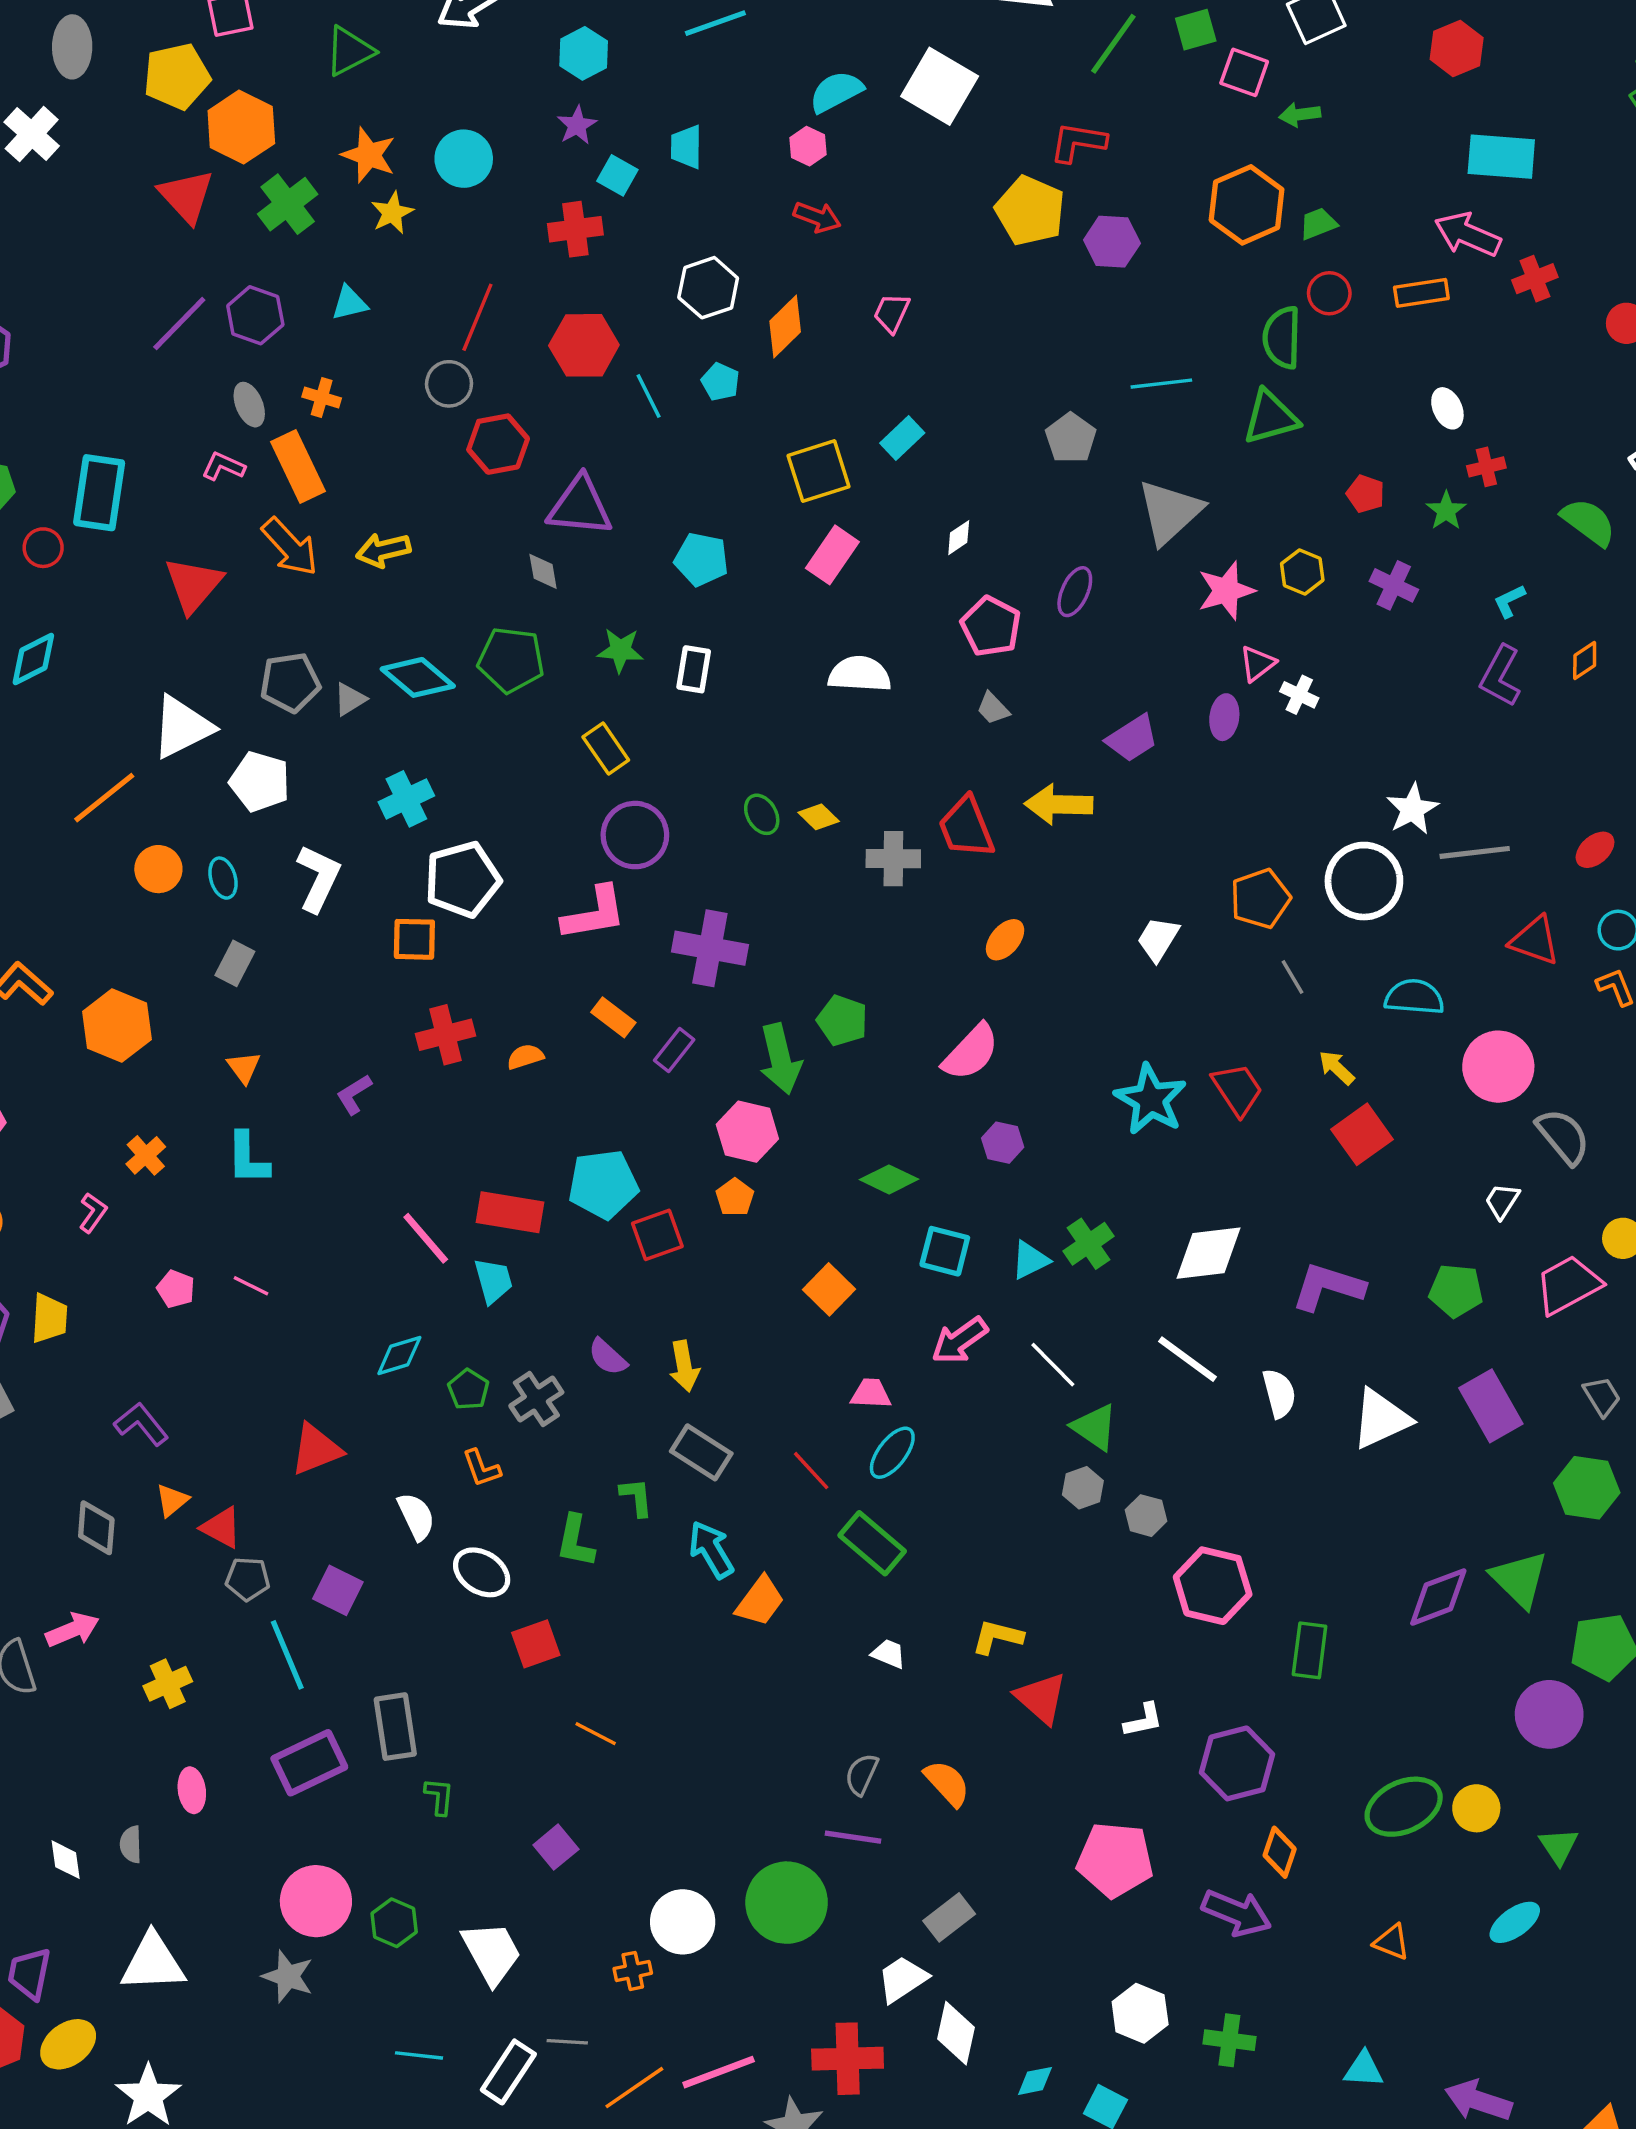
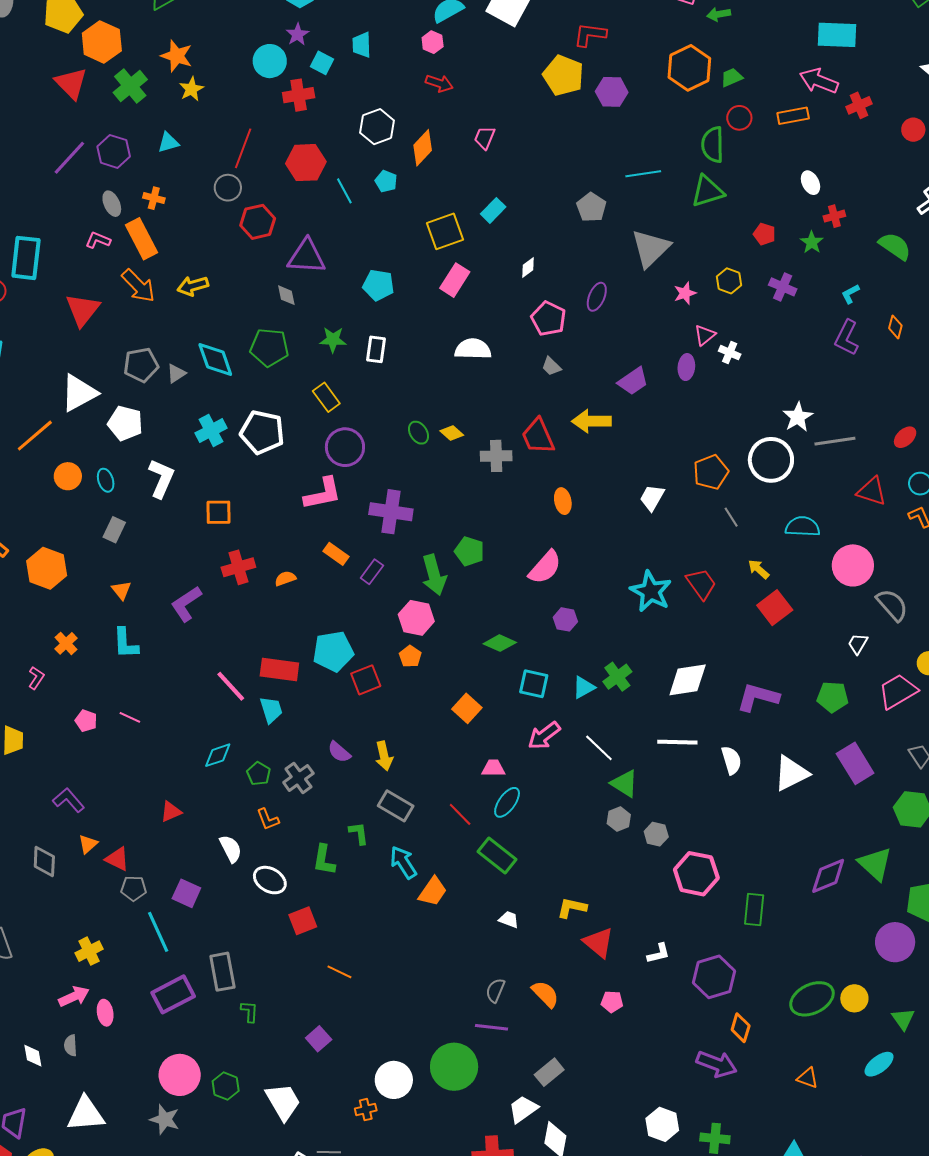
cyan circle: (464, 159) -> (270, 61), moved
pink star: (1226, 591) -> (685, 293), size x0.7
orange diamond: (1585, 660) -> (895, 327), turned -40
cyan diamond: (418, 677) -> (215, 359), turned 33
white pentagon: (463, 879) -> (262, 432), moved, turned 30
orange ellipse: (1005, 940) -> (563, 501), turned -50
purple L-shape: (354, 1094) -> (186, 604), size x1.5
white line: (1188, 1359) -> (677, 742), turned -33
red triangle: (316, 1449) -> (171, 812), size x0.7
pink arrow: (72, 1630) -> (74, 996), moved
pink pentagon: (1115, 1860) -> (612, 1002), moved, size x0.5

